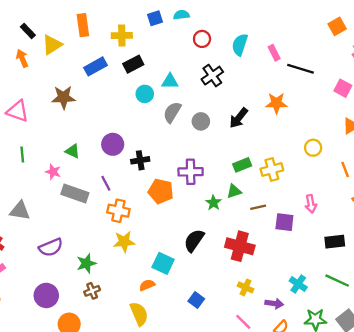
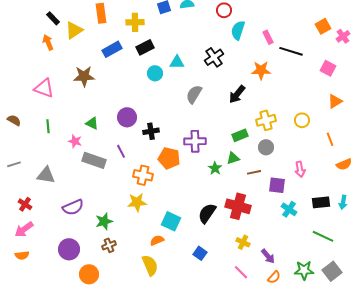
orange square: (337, 26) -> (323, 26), moved
red circle: (202, 39) -> (224, 10), moved
orange star: (276, 103) -> (261, 70), moved
gray semicircle: (172, 112) -> (194, 94), moved
gray circle: (201, 121) -> (266, 147), moved
yellow cross: (272, 169) -> (266, 120), moved
orange cross: (118, 211) -> (143, 175), moved
black semicircle: (194, 240) -> (207, 213), moved
cyan cross: (298, 284) -> (289, 209), moved
purple arrow: (274, 303) -> (268, 256), turned 42

